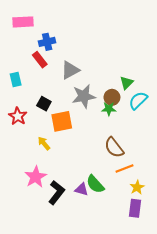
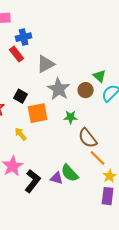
green triangle: (127, 83) -> (100, 76), turned -32
gray star: (84, 96) -> (59, 89), turned -30
green star: (109, 109) -> (71, 117), moved
orange line: (125, 168) -> (98, 158), turned 66

